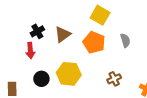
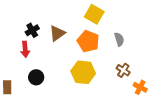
yellow hexagon: (69, 74) -> (83, 72), moved
brown cross: (114, 79) -> (123, 70), moved, turned -32

